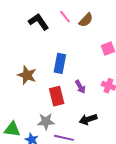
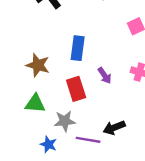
black arrow: (88, 119) -> (114, 128), moved
green triangle: (12, 129) -> (35, 104), moved

